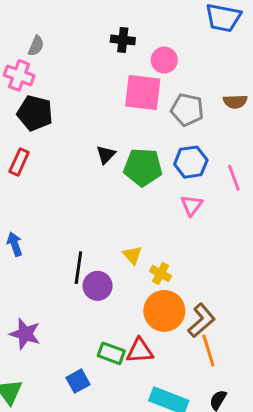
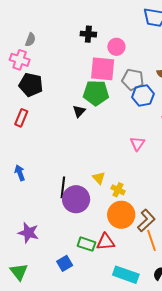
blue hexagon: (191, 162) -> (143, 96), moved
green pentagon: (143, 167) -> (96, 93), moved
purple circle: (98, 286) -> (76, 199), size x1.4

